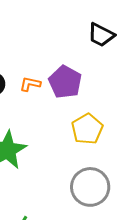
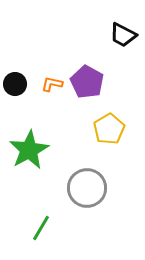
gray circle: (90, 187) -> (87, 188), moved

